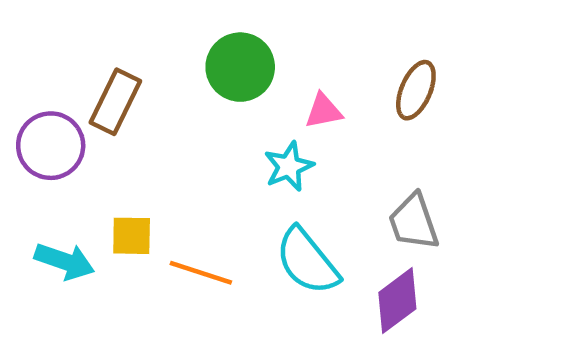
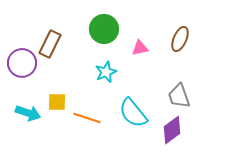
cyan star: (289, 166) -> (106, 72), moved

